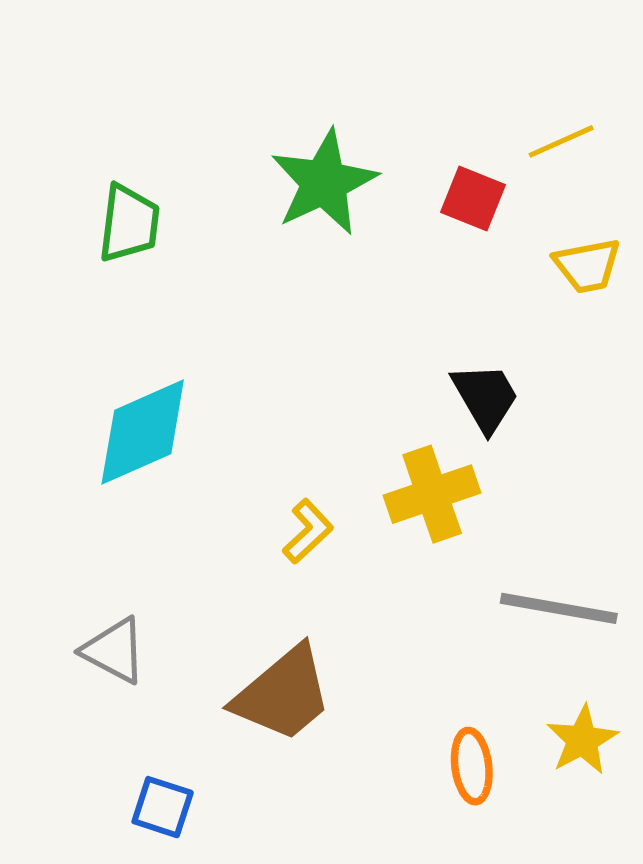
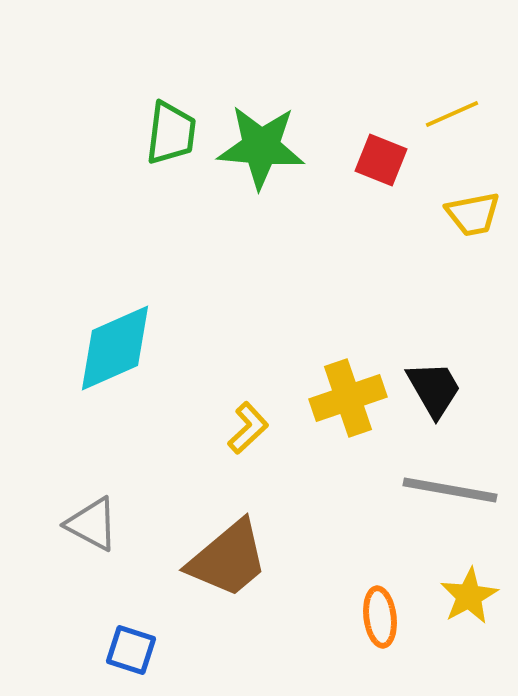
green star: (324, 182) -> (261, 147), turned 30
green trapezoid: (129, 223) -> (171, 133), moved
black trapezoid: (485, 397) -> (434, 389), moved

